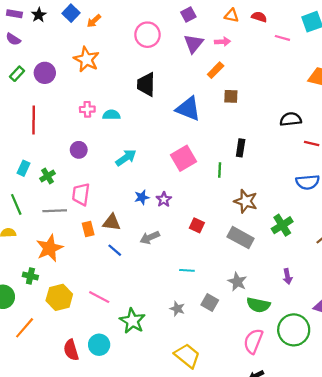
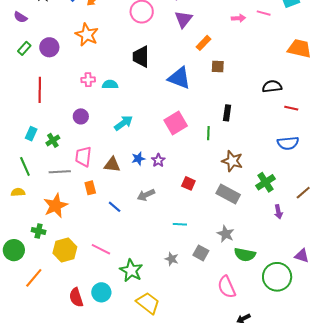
pink arrow: (222, 42) -> (238, 18), moved
brown triangle: (112, 222) -> (112, 165), moved
purple arrow: (287, 276) -> (278, 212), moved
pink semicircle: (253, 341) -> (227, 287), moved, turned -45
yellow trapezoid: (187, 356) -> (148, 303), moved

